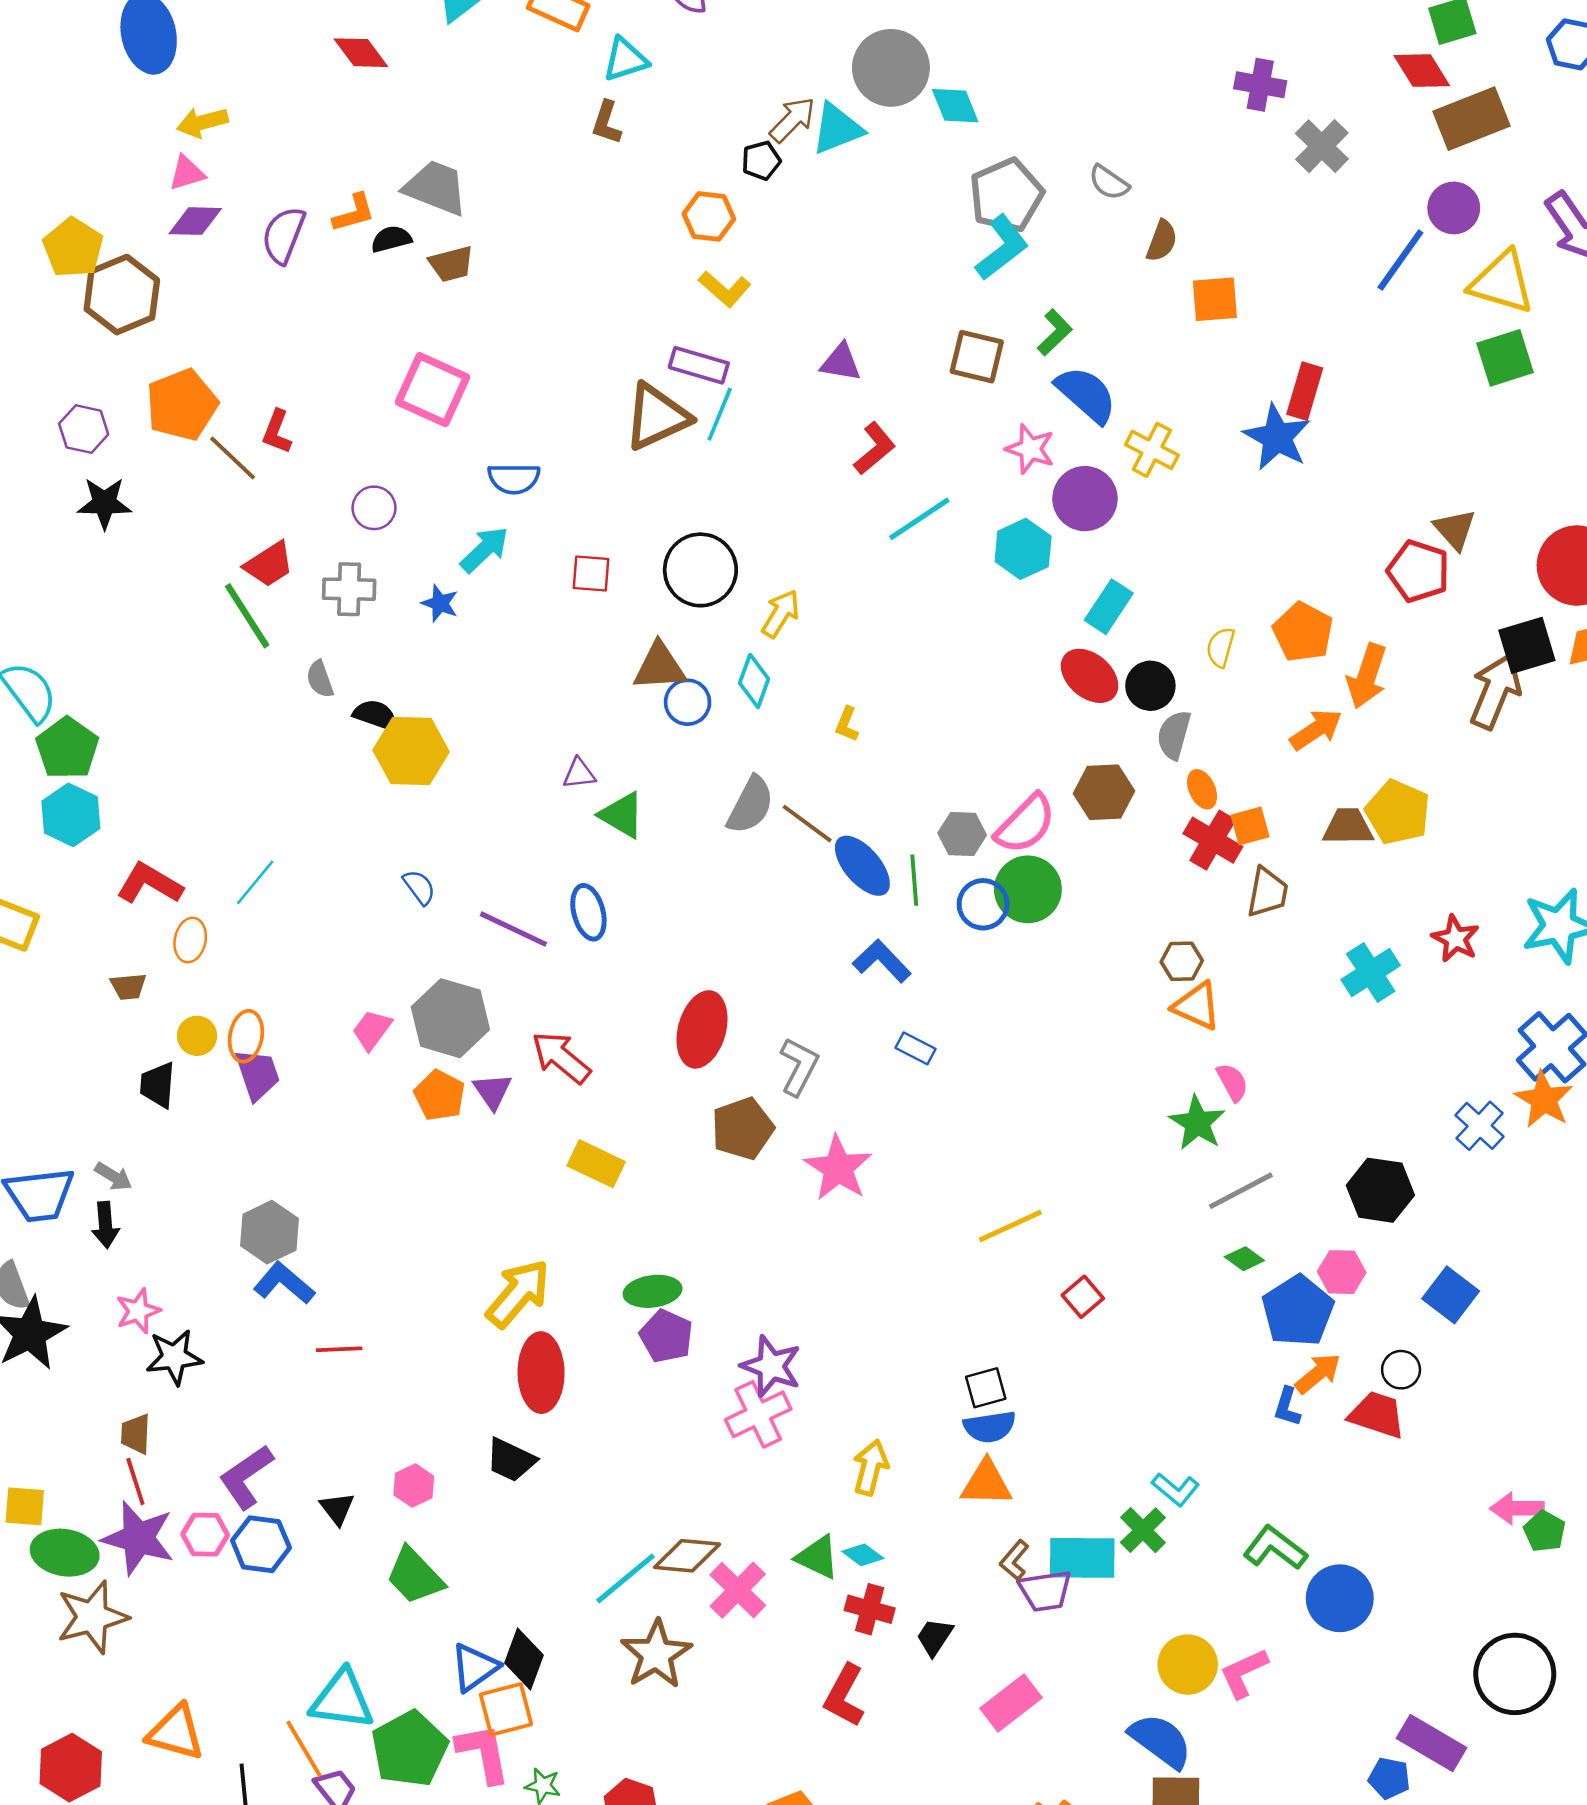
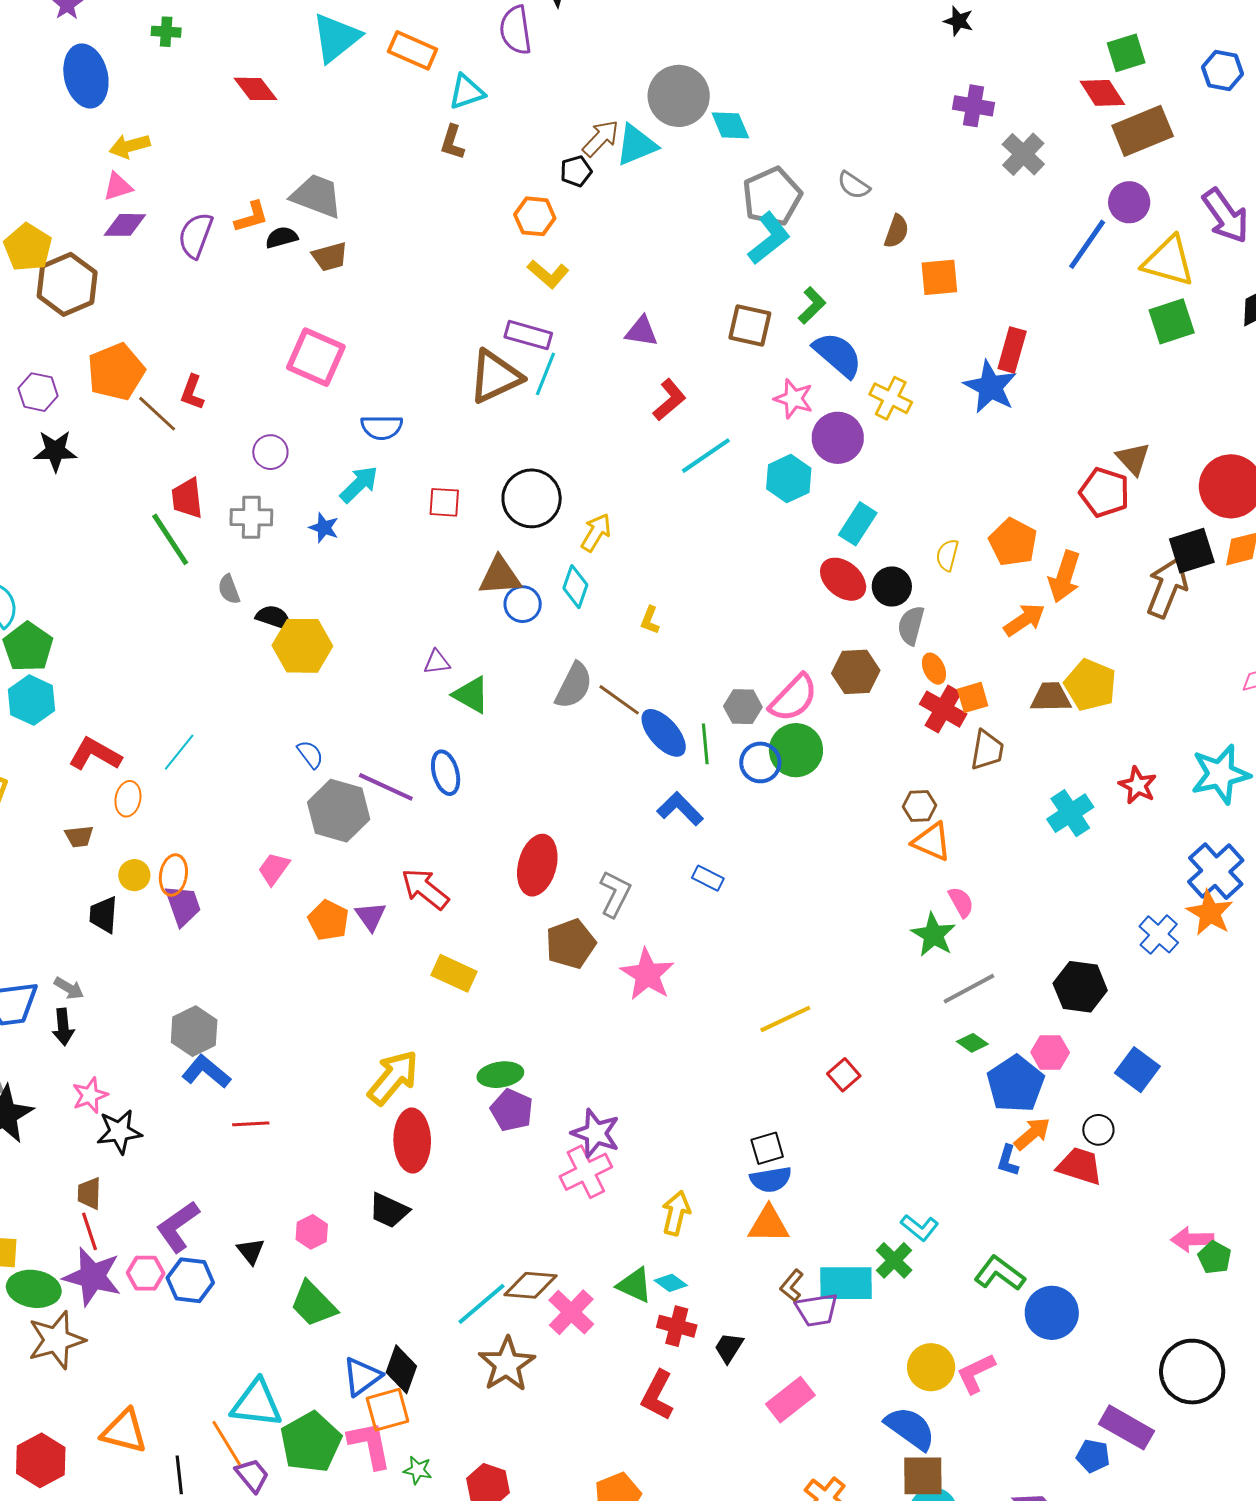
red trapezoid: (269, 564) -> (187, 498), turned 117
gray hexagon: (450, 1018) -> (339, 811), moved

